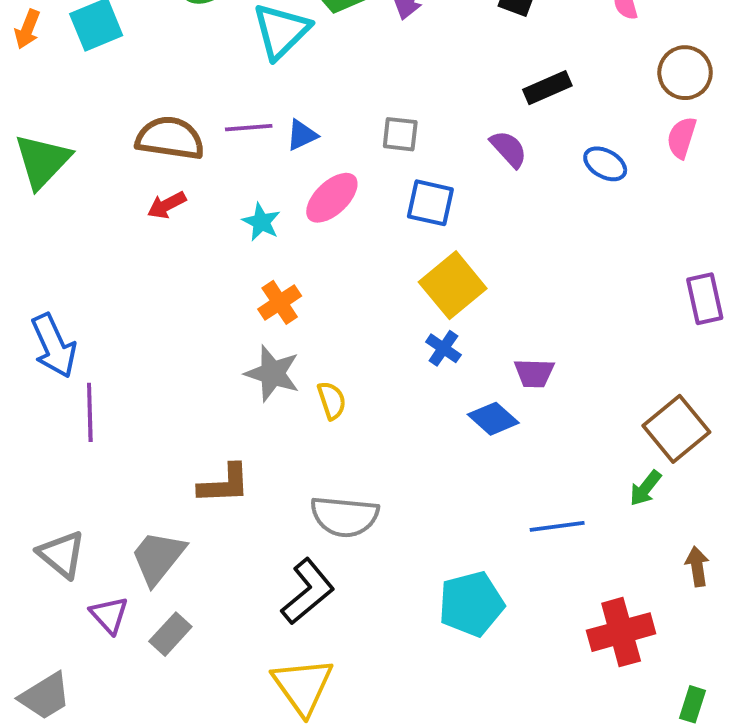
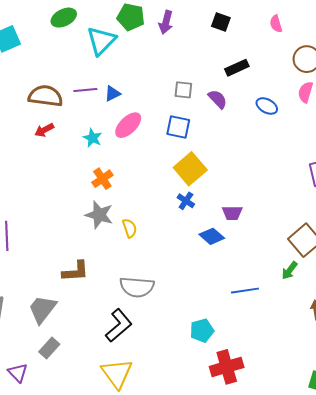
gray square: (400, 134) -> (183, 90), moved
cyan pentagon: (471, 604) -> (202, 331), size x0.7
purple triangle: (109, 615) -> (18, 373), moved
red cross: (621, 632) -> (227, 367), moved

